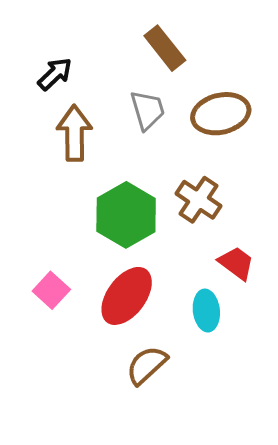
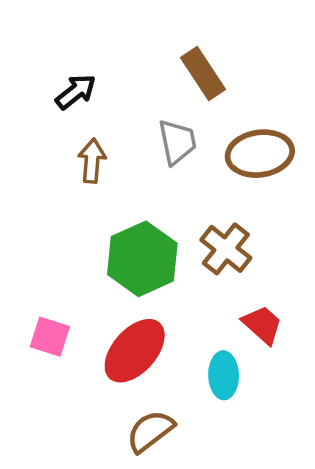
brown arrow: (74, 133) -> (92, 161), size x0.7
pink square: (51, 290) -> (50, 337), turned -30

